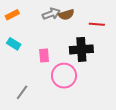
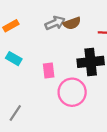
gray line: (22, 92) -> (15, 113), moved

